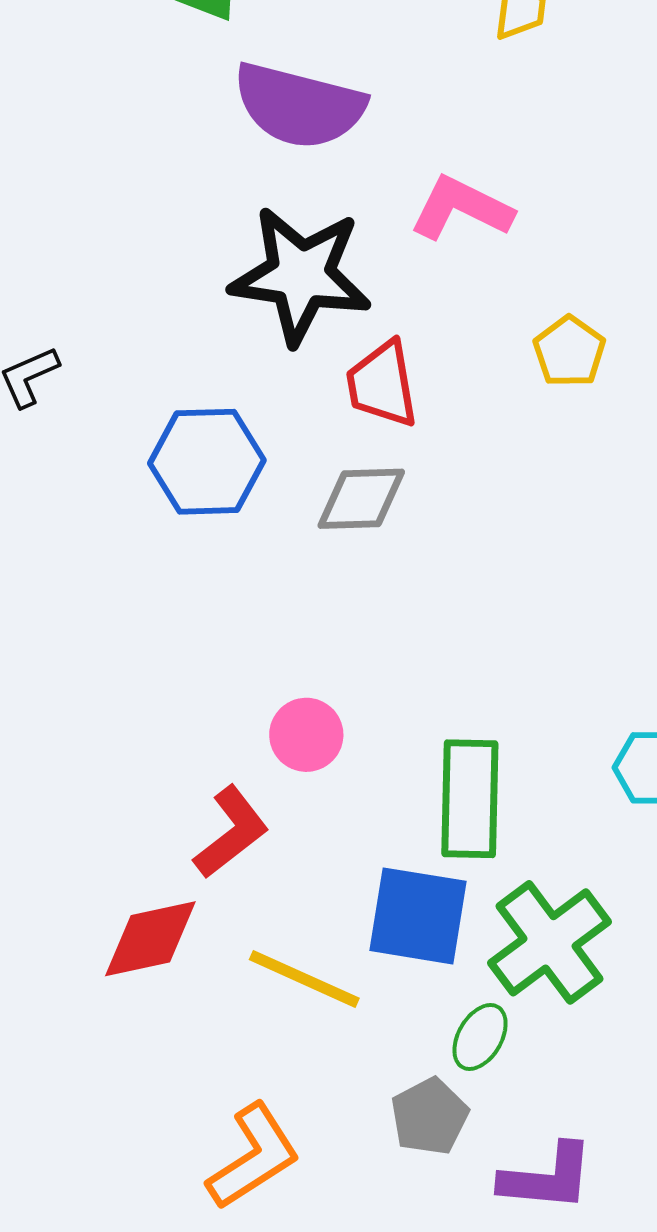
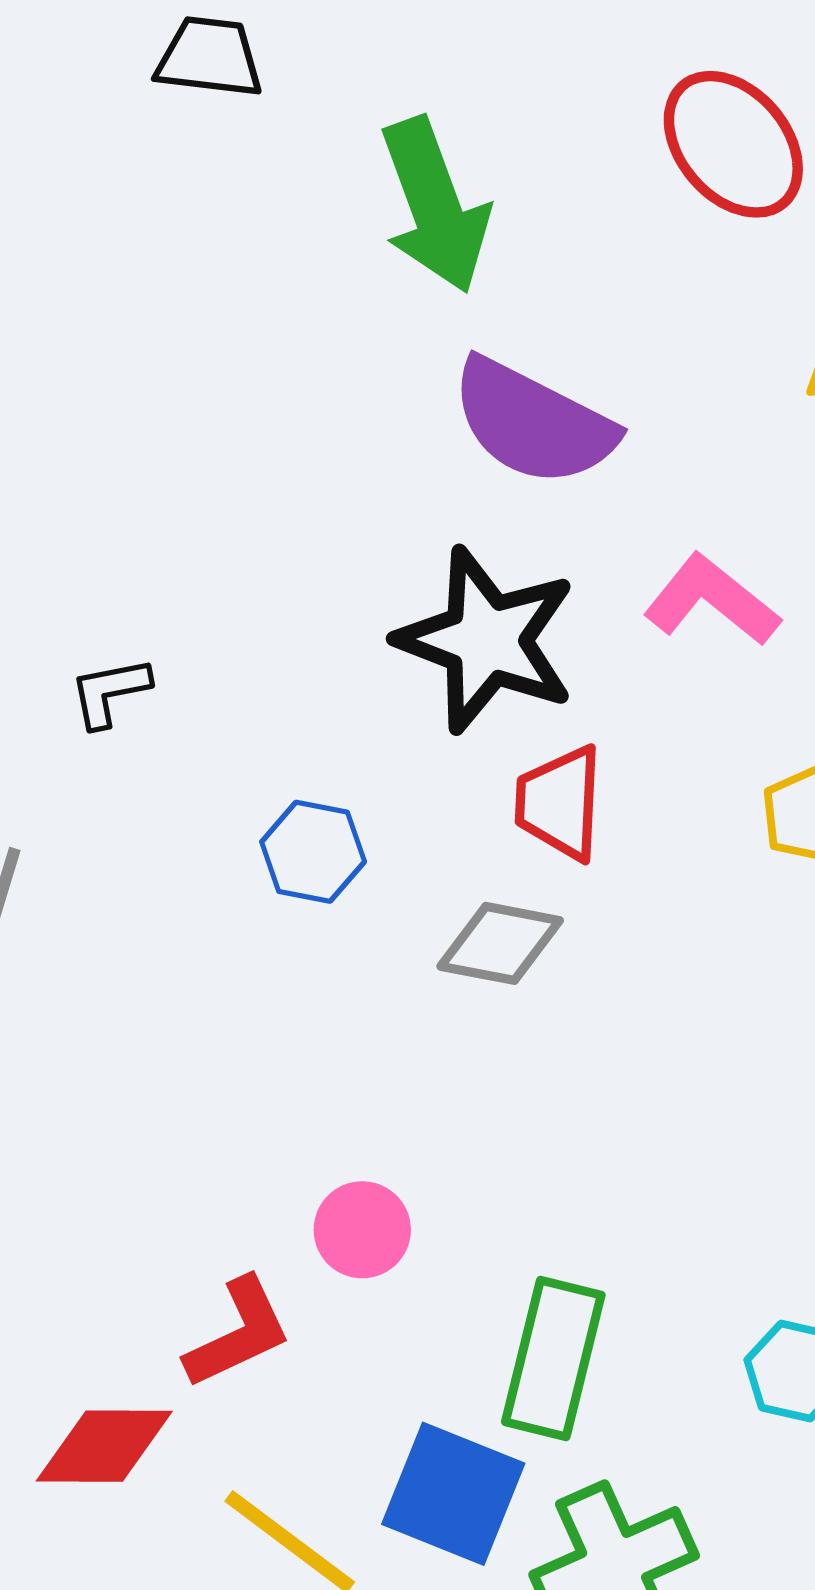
blue hexagon: (207, 462) -> (313, 852), size x0.7

